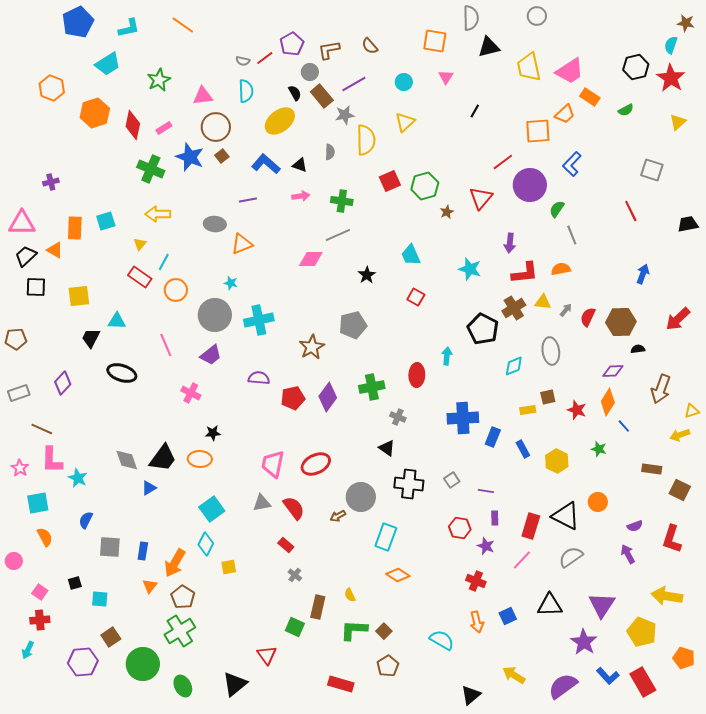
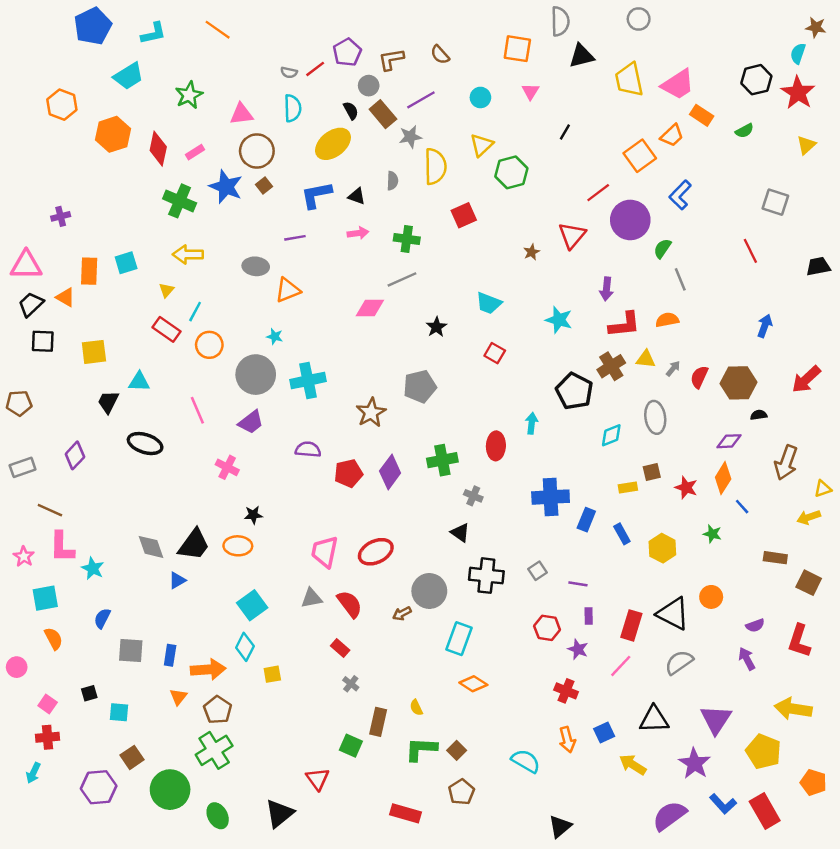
orange square: (538, 131) -> (640, 156), turned -32
blue L-shape: (266, 164) -> (316, 195), turned -52
green hexagon: (425, 186) -> (511, 172), moved
cyan trapezoid: (411, 255) -> (489, 303), turned -45
orange arrow: (175, 563) -> (208, 669), turned -124
yellow arrow: (514, 675) -> (633, 765), moved

